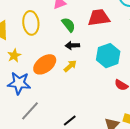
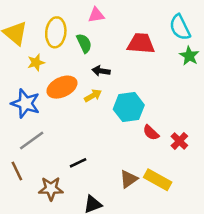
green semicircle: (68, 25) -> (84, 43), moved
yellow star: (14, 56) -> (36, 62), moved
cyan hexagon: (108, 56) -> (129, 107), moved

